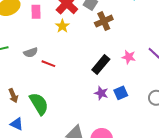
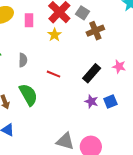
gray semicircle: (31, 52) -> (23, 60), turned -72
red line: (48, 64) -> (53, 74), moved
green semicircle: (39, 104) -> (28, 95), moved

